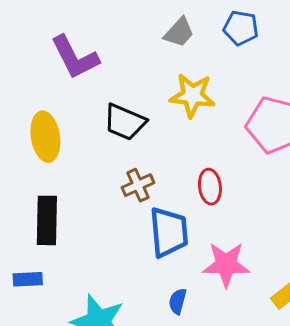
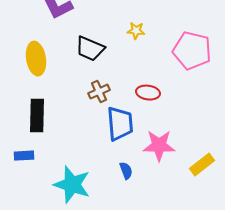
yellow star: (192, 96) -> (136, 31), size x0.6
red ellipse: (210, 187) -> (148, 93), turned -75
blue semicircle: (178, 301) -> (126, 171), turned 144

